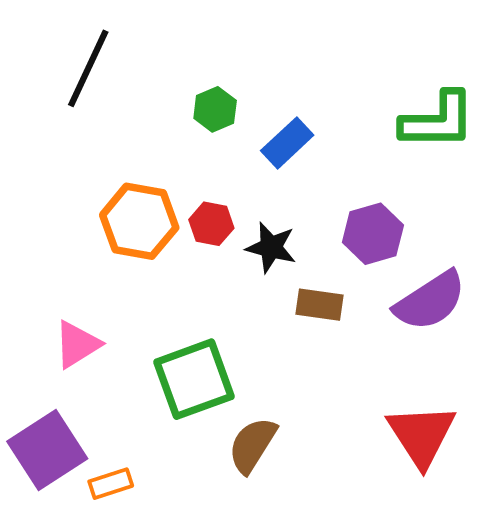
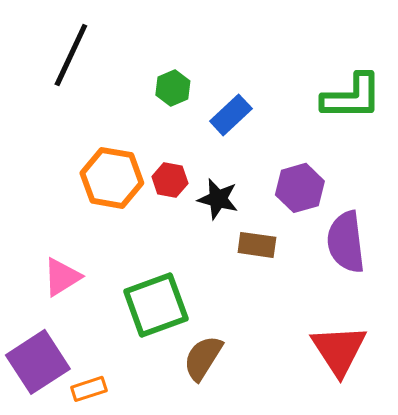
purple semicircle: (430, 301) -> (346, 242), turned 116

